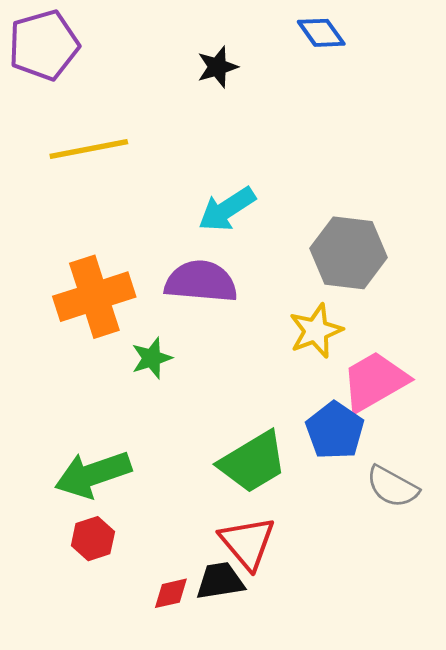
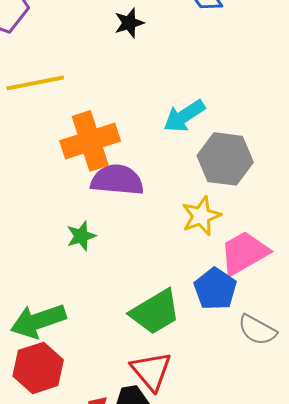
cyan arrow: (227, 209) -> (184, 116), moved
orange cross: (94, 297) -> (90, 141), moved
red hexagon: (93, 539) -> (38, 368), size x1.6

